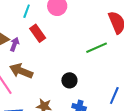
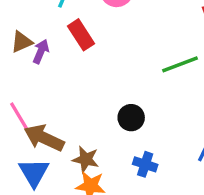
brown arrow: (21, 71) -> (44, 138), moved

